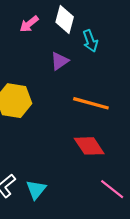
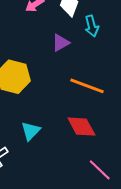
cyan triangle: (36, 190) -> (31, 131), moved

